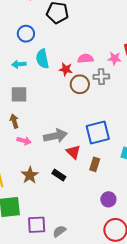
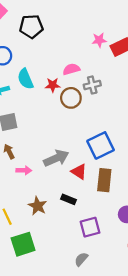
pink star: (115, 58) -> (99, 40), moved
brown rectangle: (95, 164) -> (104, 180), size x1.5
purple square: (37, 225) -> (90, 227), moved

